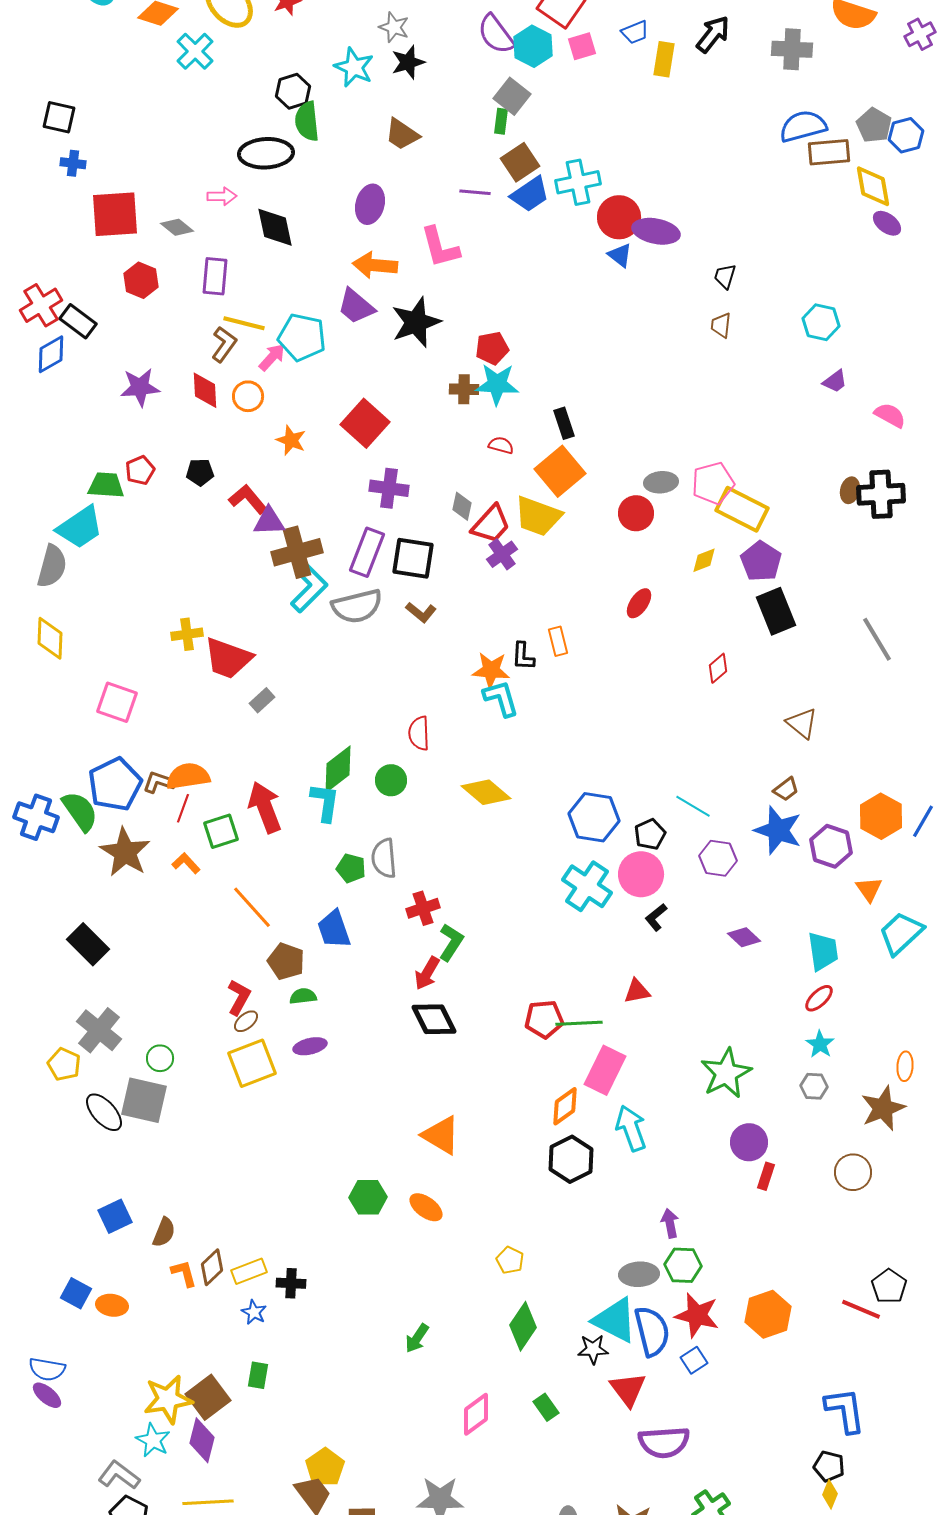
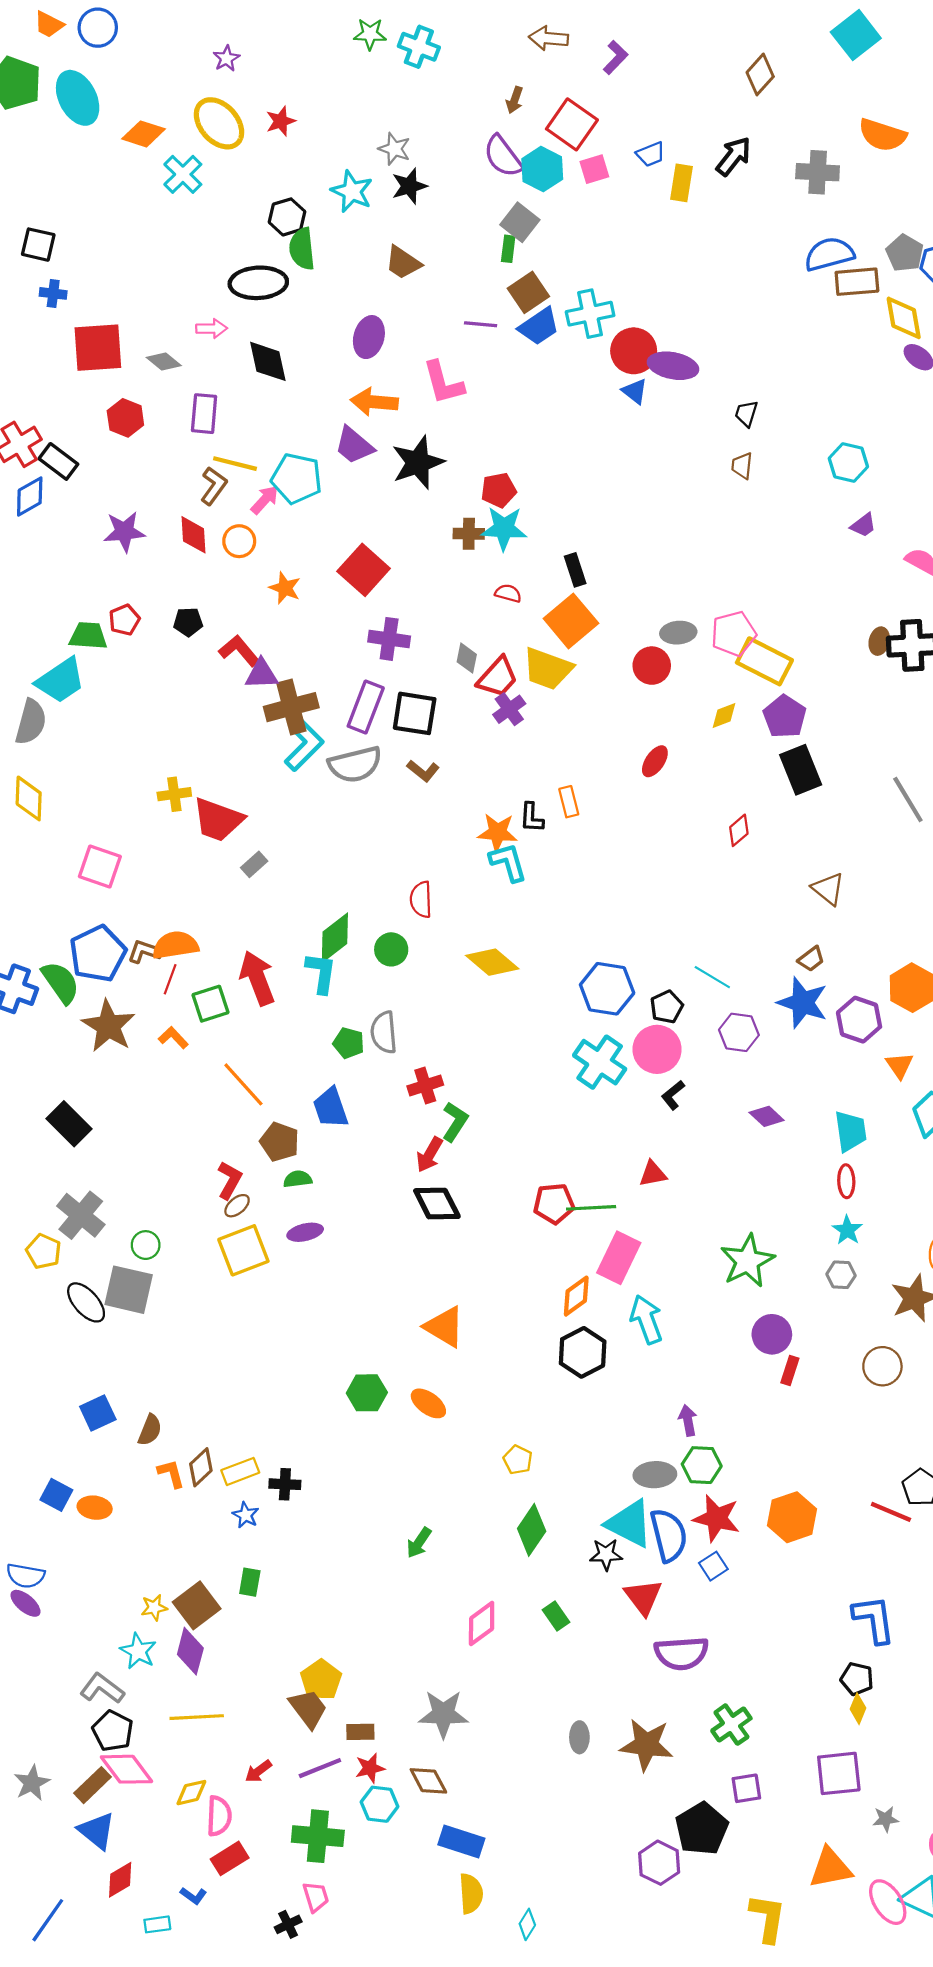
red ellipse: (819, 998) -> (846, 1181), turned -48
yellow star: (168, 1399) -> (154, 1608), size x0.5

